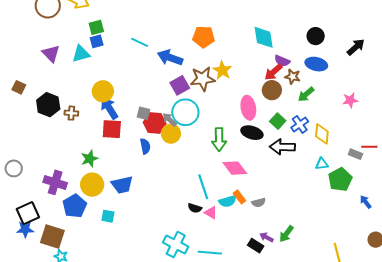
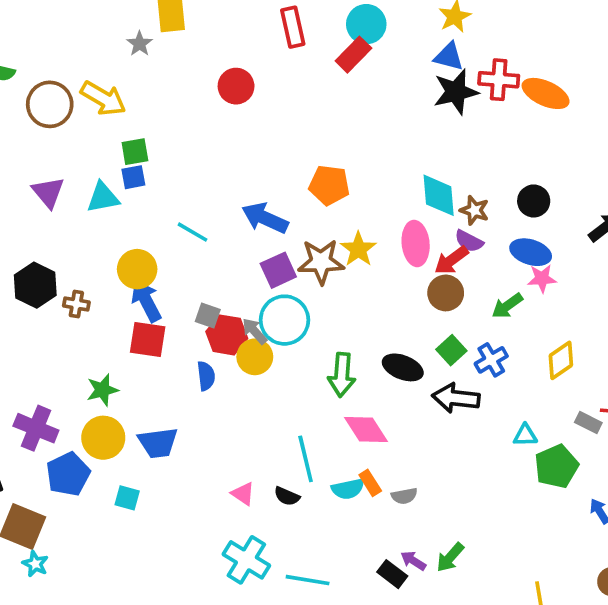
cyan line: (140, 42) -> (193, 232), moved
brown star: (293, 77) -> (474, 210), moved
pink star: (350, 100) -> (542, 279), moved
pink ellipse: (248, 108) -> (416, 243), moved
yellow diamond: (322, 134) -> (561, 360), moved, turned 45
pink triangle: (211, 213) -> (243, 494), moved

